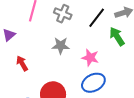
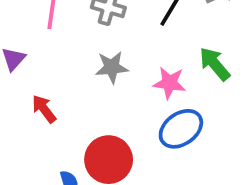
green arrow: (117, 36) -> (215, 64), moved

